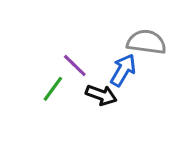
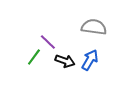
blue arrow: (123, 70) -> (90, 60), moved

